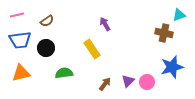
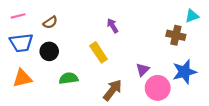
purple triangle: (128, 81) -> (143, 70), moved
pink circle: (147, 82) -> (158, 88), size x1.5
brown arrow: (105, 84) -> (113, 90), size x1.5

